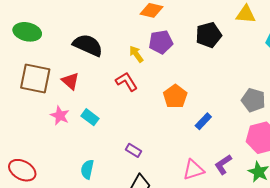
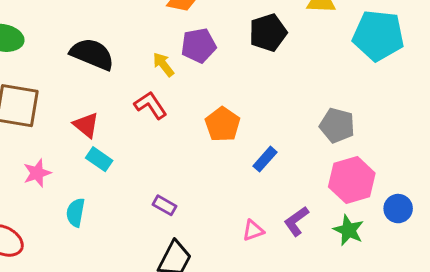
red triangle: (70, 81) -> (86, 125), moved
pink star: (60, 115) -> (37, 173), moved, turned 30
cyan semicircle: (87, 169) -> (76, 212), moved
pink triangle: (193, 170) -> (253, 230), size x0.7

